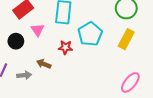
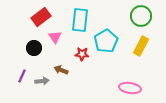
pink ellipse: (130, 82) -> (130, 88), moved, turned 60

